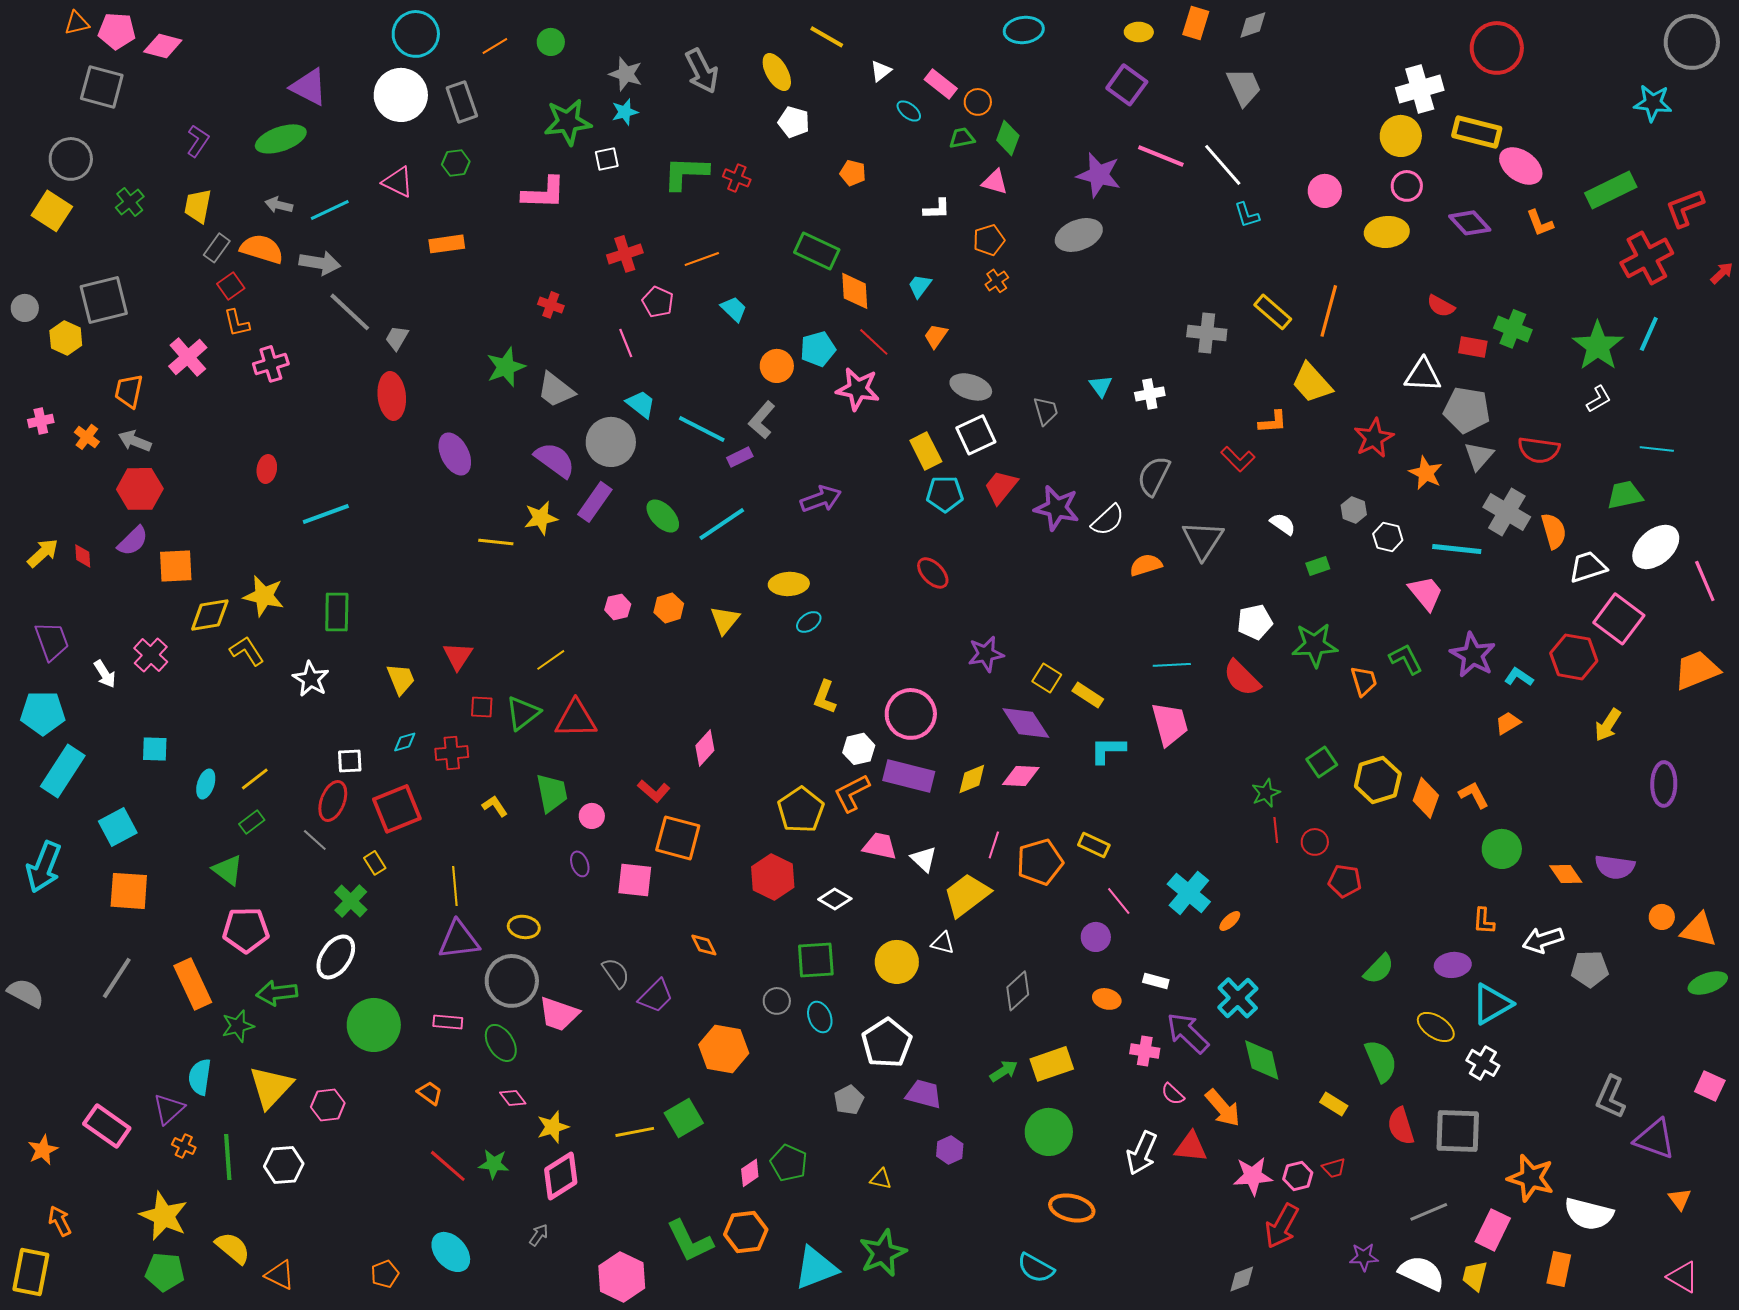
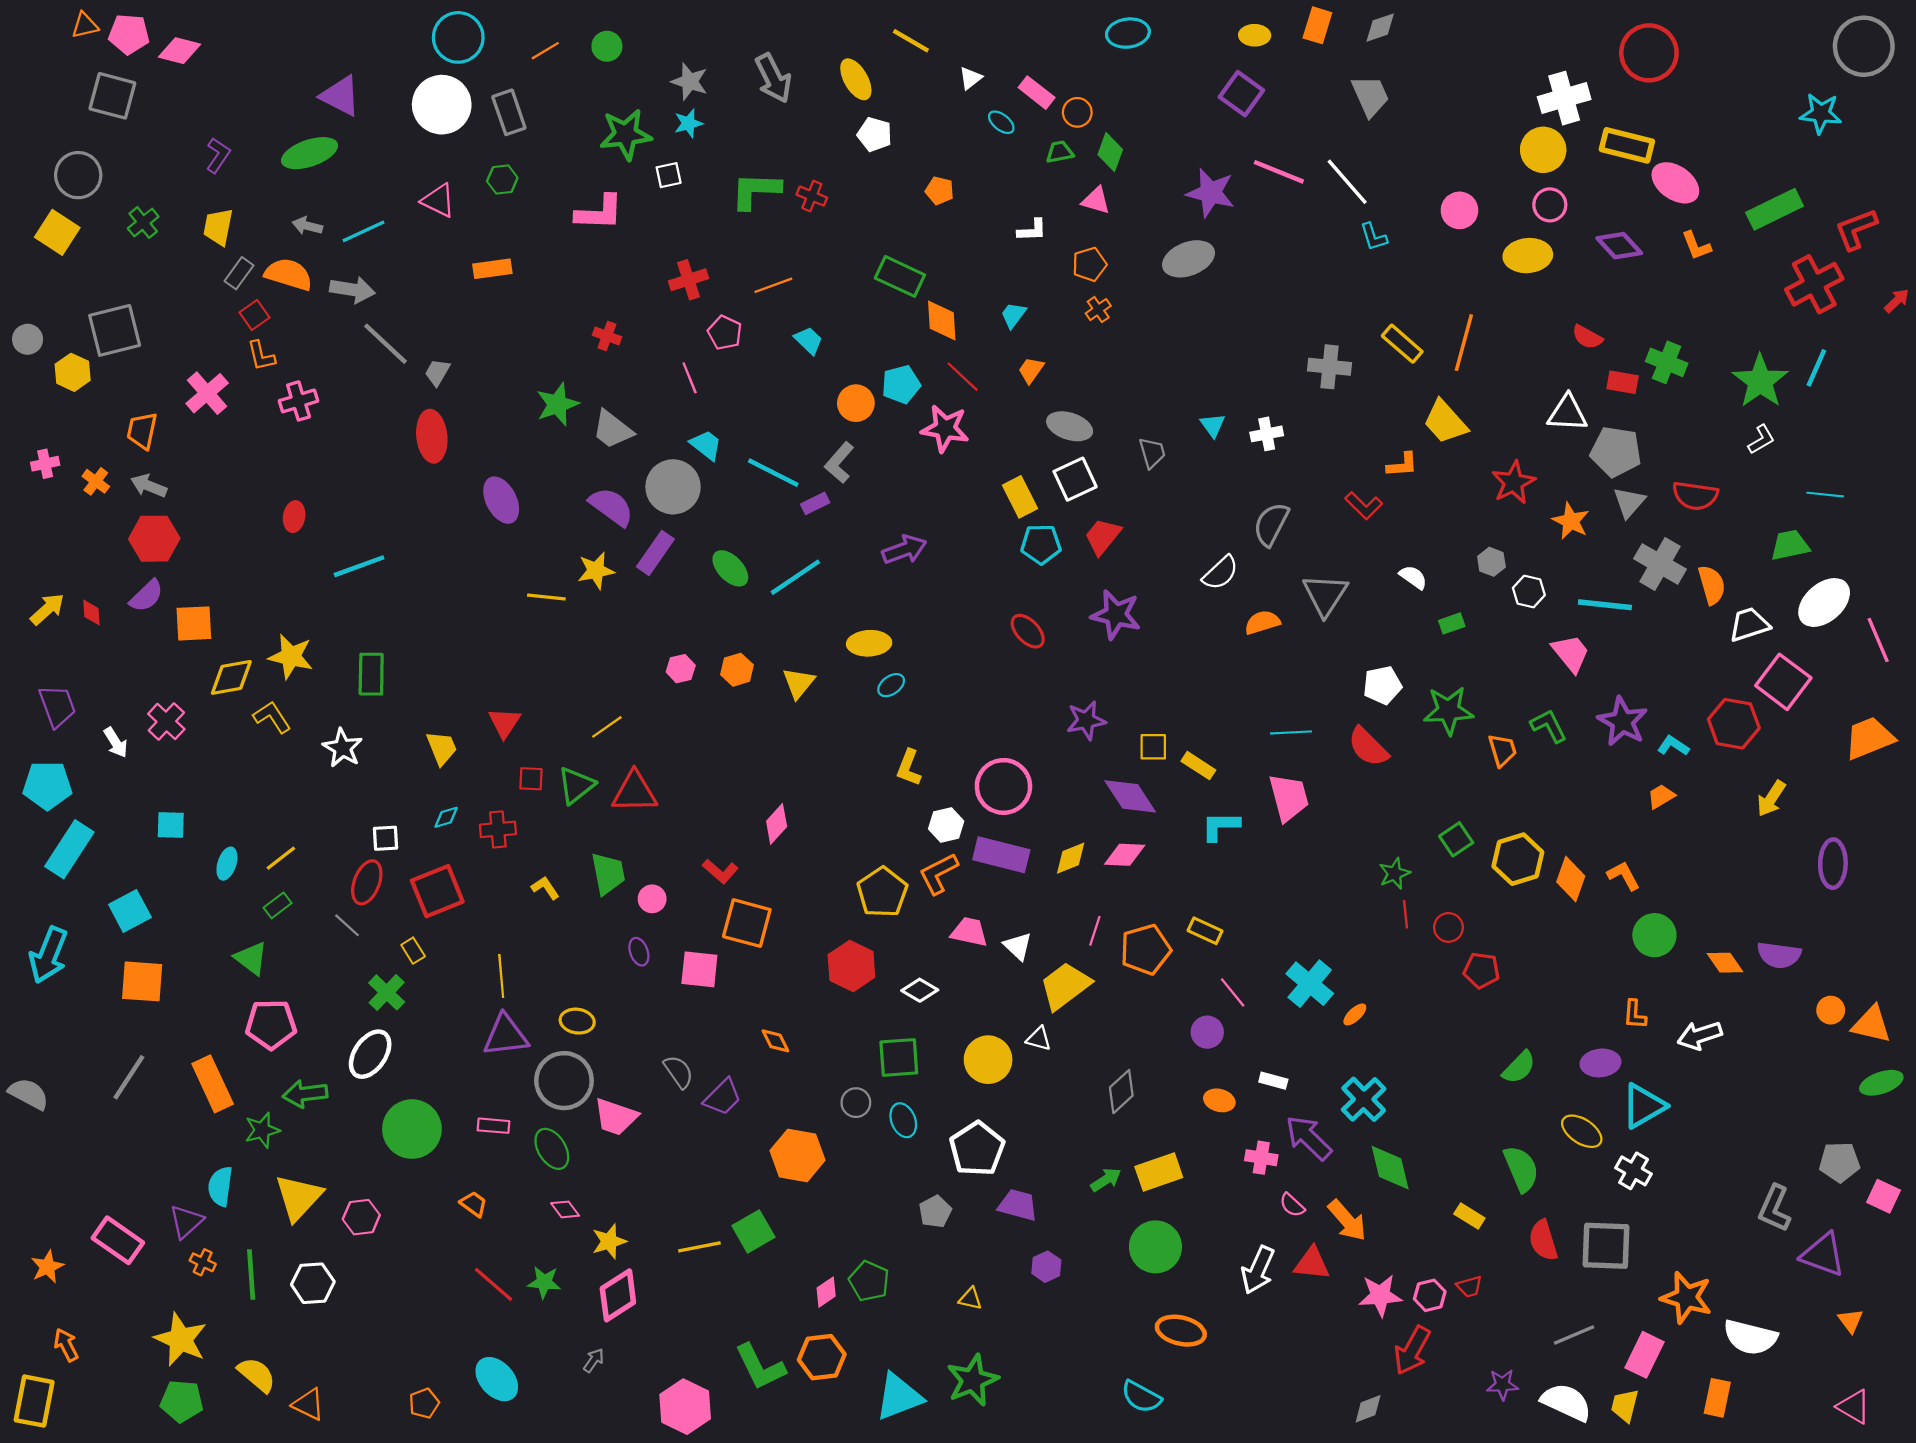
purple star: (1057, 508) -> (1116, 615), moved
yellow square: (1047, 678) -> (1153, 747), turned -32
gray pentagon: (1590, 969) -> (1840, 1162), moved

